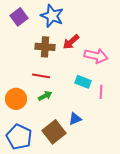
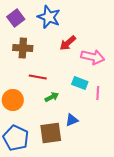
brown cross: (45, 47) -> (23, 48), moved
green arrow: (45, 96) -> (52, 97), moved
brown square: (54, 132) -> (51, 133), turned 30

